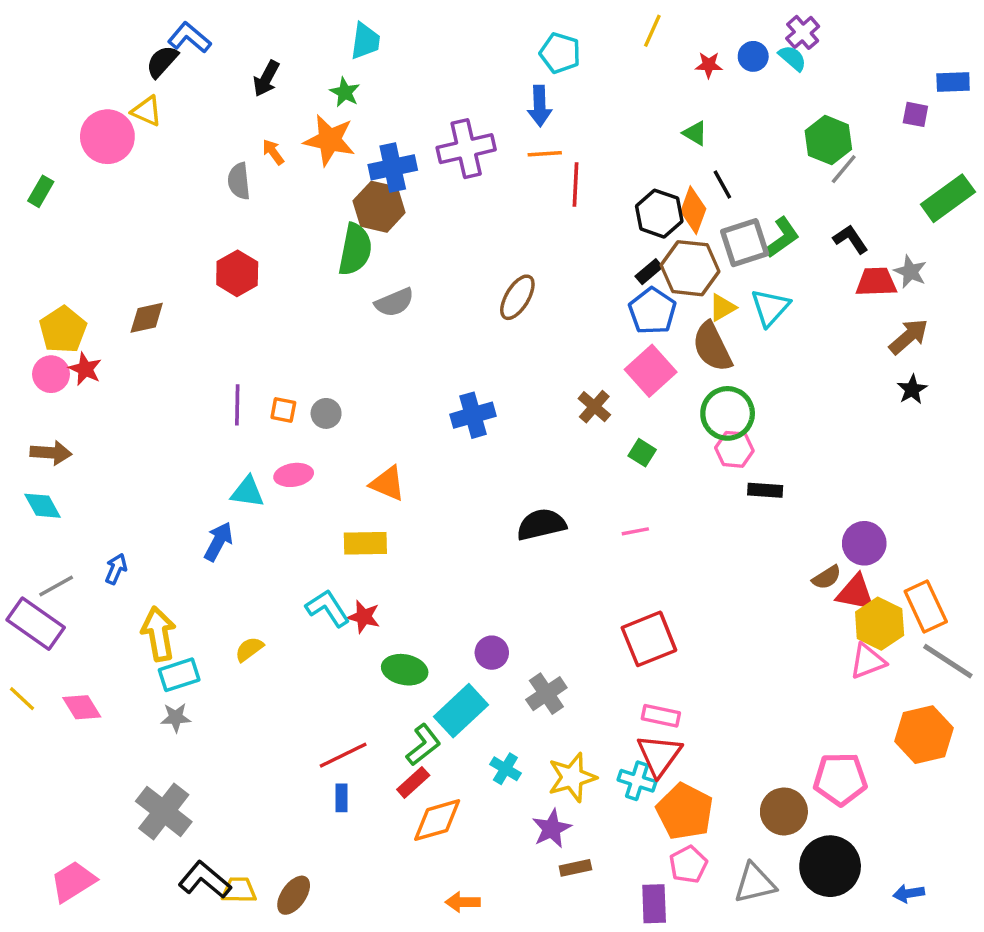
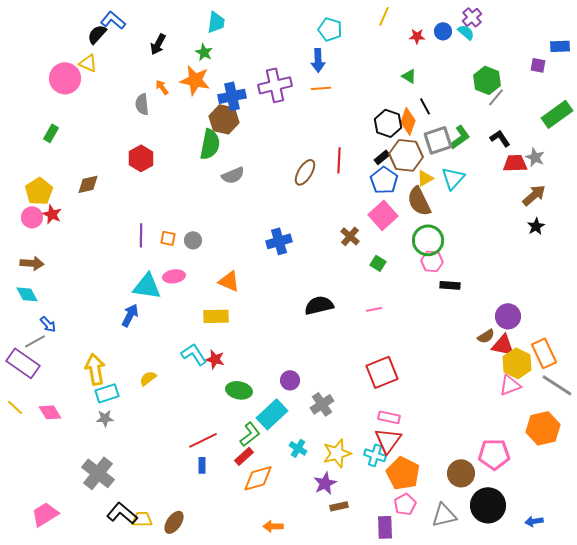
red line: (575, 185) -> (339, 160), moved
green rectangle: (41, 191) -> (51, 133), moved
cyan triangle: (247, 492) -> (147, 286), size x1.4
blue arrow: (116, 569) -> (48, 324), moved, turned 114

